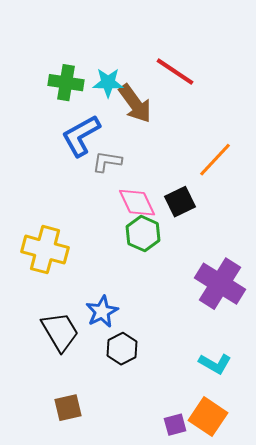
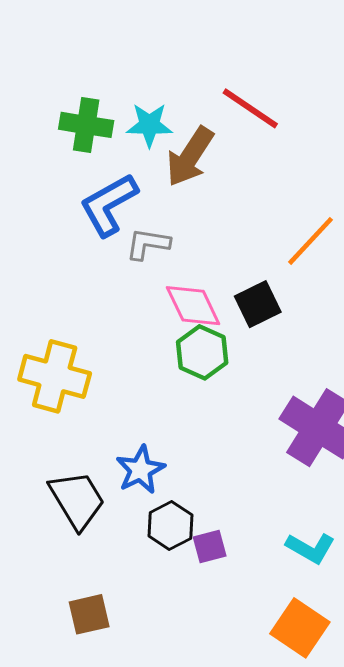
brown arrow: (135, 104) -> (190, 157), turned 69
purple square: (175, 425) -> (210, 547), moved

